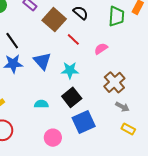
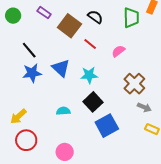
pink circle: (53, 138) -> (65, 152), moved

